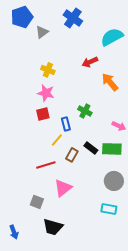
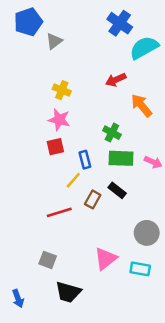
blue cross: (73, 18) -> (120, 23), moved
green cross: (85, 111) -> (112, 133), moved
green rectangle: (112, 149) -> (121, 158), moved
pink triangle: (63, 188) -> (106, 259), moved

